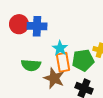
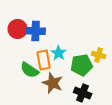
orange rectangle: (63, 62) -> (44, 60), moved
green semicircle: (31, 65) -> (30, 70), turned 30

